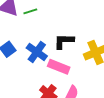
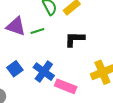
black L-shape: (64, 41) -> (75, 39), moved

